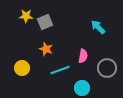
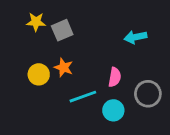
cyan arrow: (98, 27) -> (135, 37), turned -56
yellow circle: (22, 68) -> (39, 74), moved
cyan circle: (82, 88) -> (113, 110), moved

